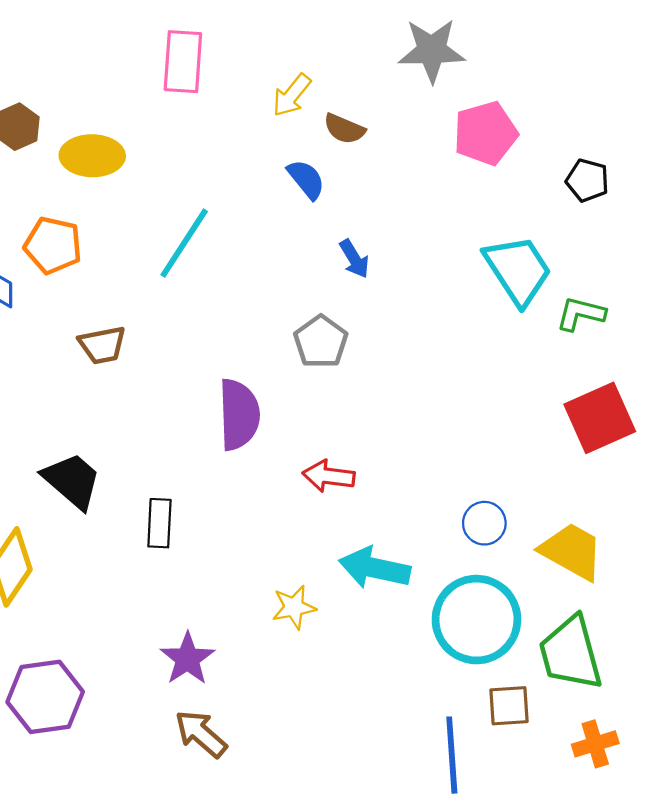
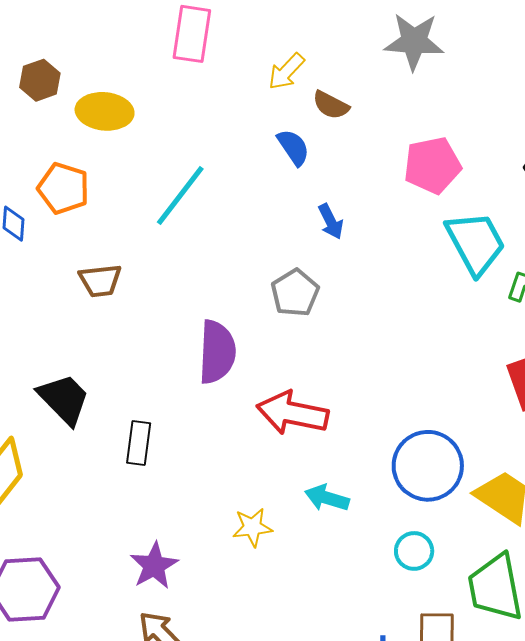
pink pentagon: (485, 133) -> (432, 165), moved
red arrow: (329, 476) -> (292, 413), size x1.5
blue circle: (484, 523) -> (428, 466), size x1.8
cyan arrow: (375, 568) -> (327, 498), size x0.7
cyan circle: (476, 620) -> (414, 551), size x0.5

